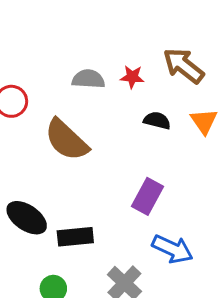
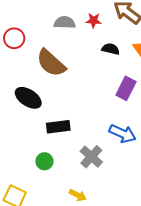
purple rectangle: (147, 196) -> (126, 88), moved
black ellipse: (27, 218) -> (28, 98), moved

